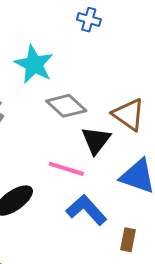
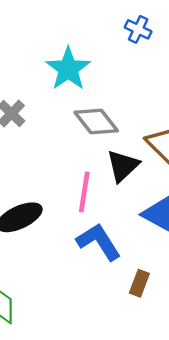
pink line: (66, 169) -> (84, 192), turned 72

